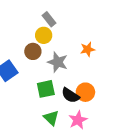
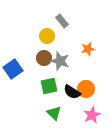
gray rectangle: (49, 19) -> (62, 21), moved
brown circle: (33, 51) -> (44, 58), moved
pink star: (78, 120) -> (92, 115), moved

